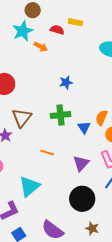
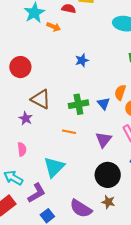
green cross: (60, 115) -> (78, 104), moved
brown triangle: (22, 118) -> (41, 99), turned -35
brown star: (92, 228) -> (108, 202), moved

